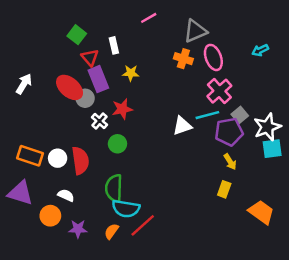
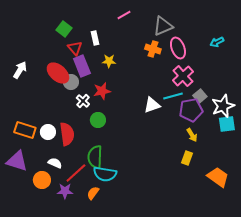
red line: (143, 225) -> (76, 173), moved

